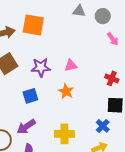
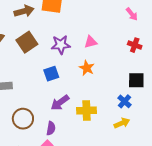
red cross: (112, 78) -> (135, 45), moved
purple arrow: (26, 127) -> (60, 103), moved

